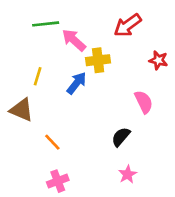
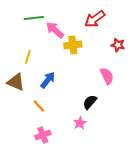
blue arrow: (77, 83) -> (48, 80), moved
pink star: (128, 174) -> (80, 123), moved

